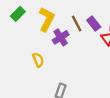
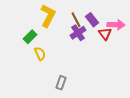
green rectangle: (18, 14) -> (30, 37), moved
purple cross: (61, 37) -> (78, 33), moved

